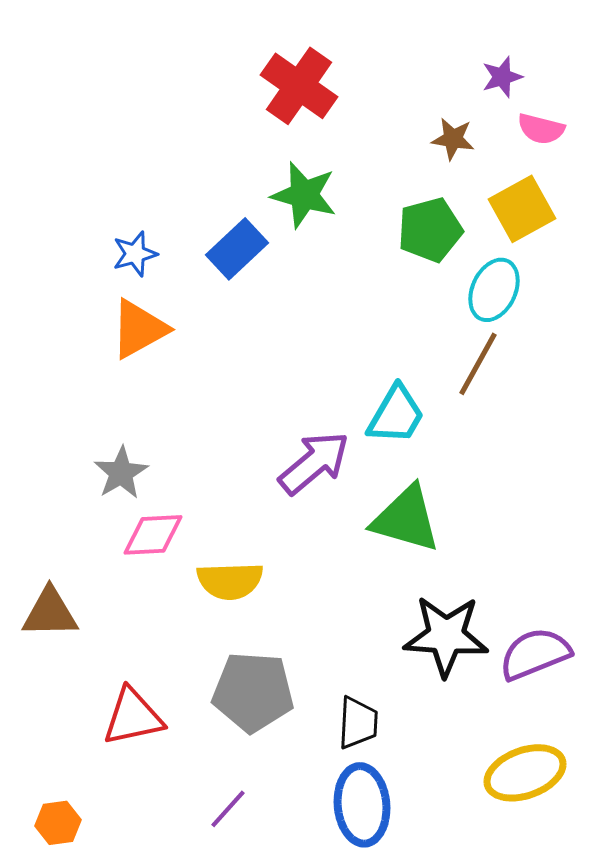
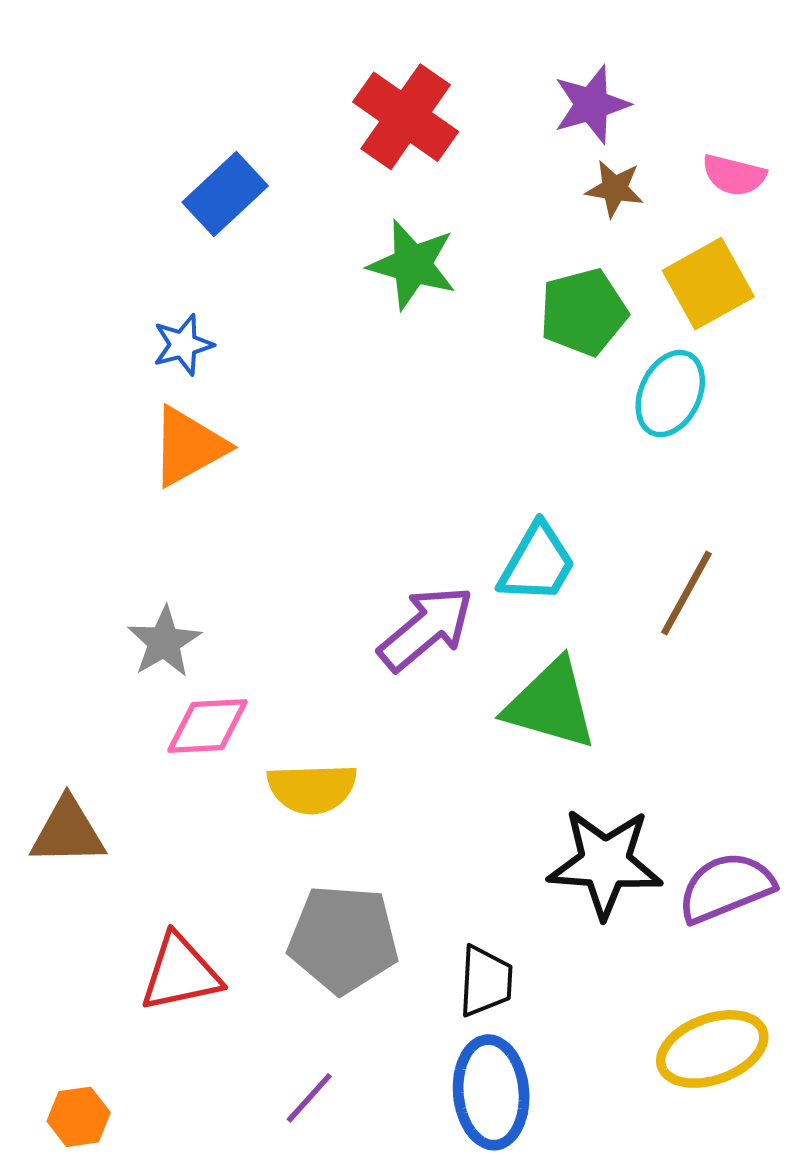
purple star: (502, 77) -> (592, 104), moved, size x1.4
blue rectangle: (237, 249) -> (225, 194), moved
brown line: (478, 364) -> (687, 593), moved

